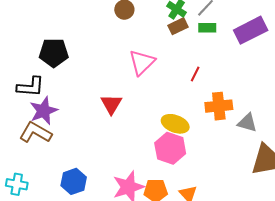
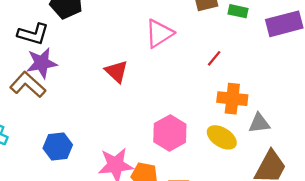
red triangle: (111, 104) -> (116, 71), turned -30
gray triangle: (247, 123) -> (259, 123), turned -35
yellow ellipse: (175, 124) -> (222, 137), moved

